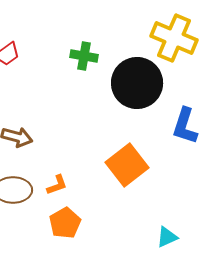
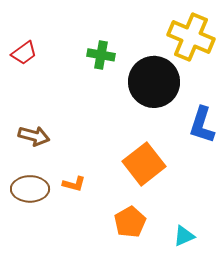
orange L-shape: (57, 185) -> (74, 184), turned 35
orange pentagon: (65, 223) -> (130, 222), moved

